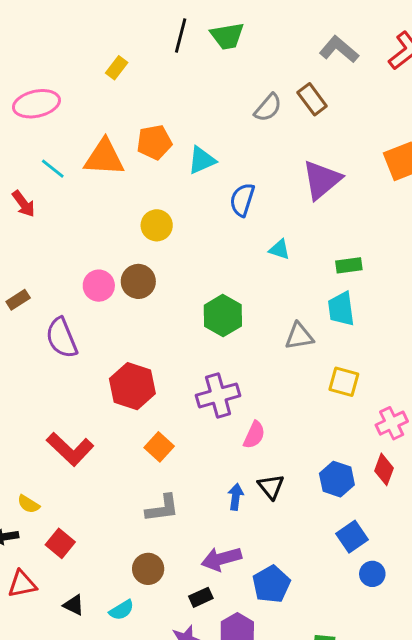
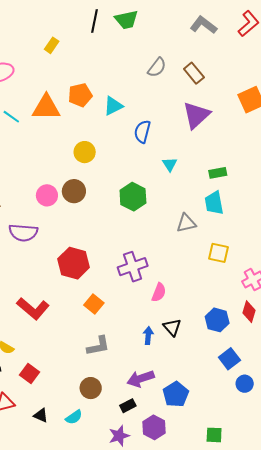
brown rectangle: (312, 99) -> (194, 73), moved
cyan triangle: (280, 249) -> (170, 164), turned 42
green hexagon: (223, 316) -> (133, 197), moved
purple semicircle: (62, 338) -> (23, 233), turned -60

